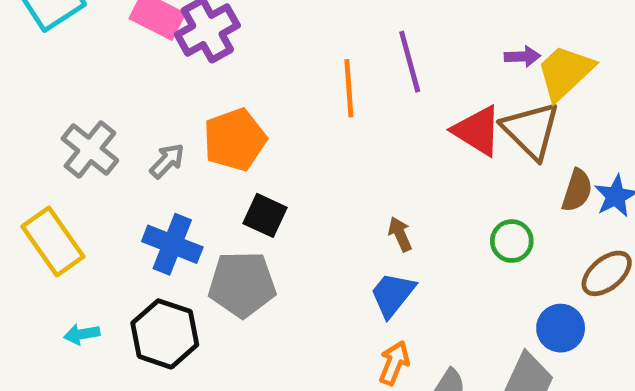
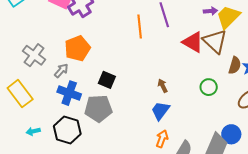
orange pentagon: (235, 140) -> (77, 48), moved
gray arrow: (167, 161) -> (61, 71), moved
blue circle: (561, 328) -> (231, 134), moved

